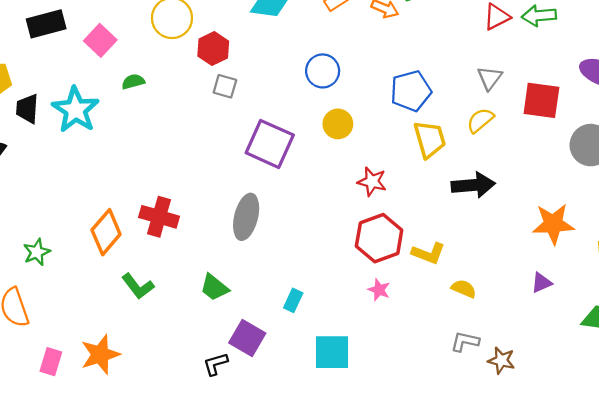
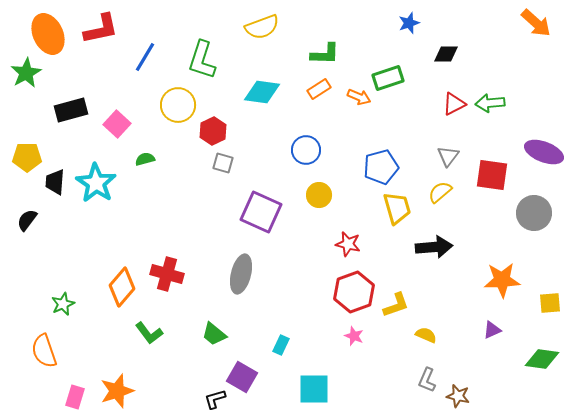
yellow L-shape: (428, 253) -> (396, 305), turned -40
gray L-shape: (465, 342) -> (427, 380), turned -80

